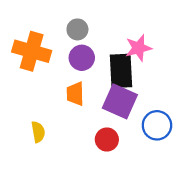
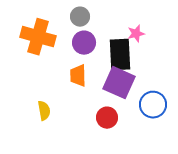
pink star: (138, 48) -> (136, 34), size x0.7

